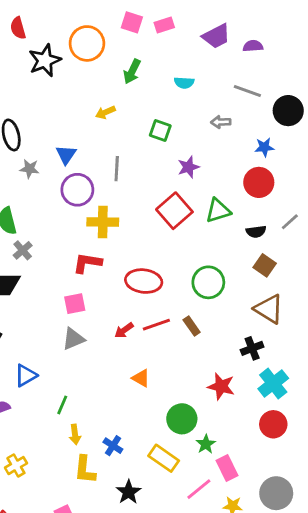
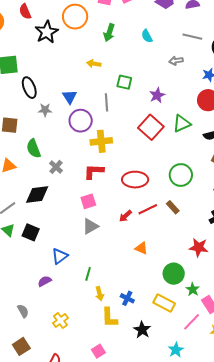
cyan semicircle: (184, 83) -> (147, 36), turned 64
yellow arrow: (105, 112) -> (94, 64), turned 40
green square: (160, 131) -> (124, 82), moved
gray cross: (23, 250) -> (56, 167), moved

